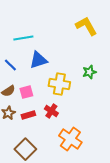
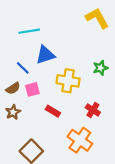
blue line: (10, 65) -> (23, 68), moved
red cross: (51, 111) -> (93, 110), moved
red rectangle: (28, 115) -> (53, 111), moved, turned 48

